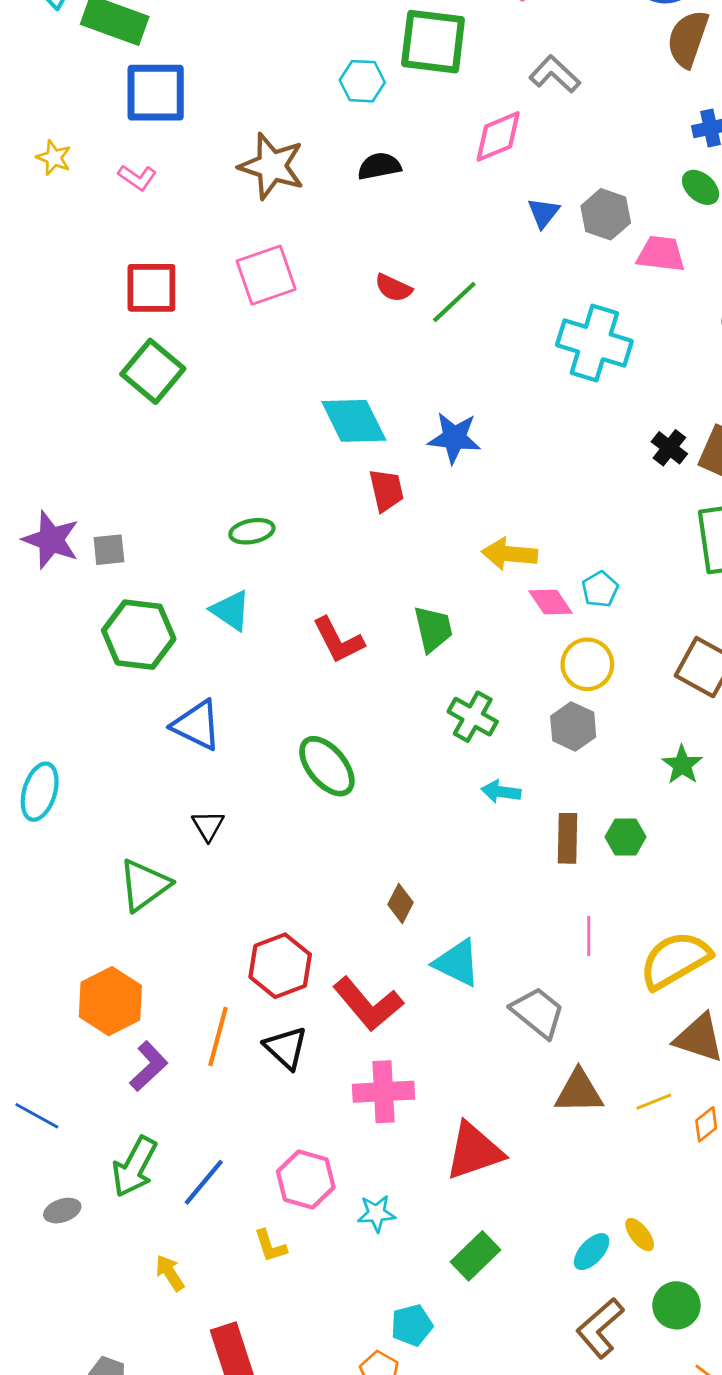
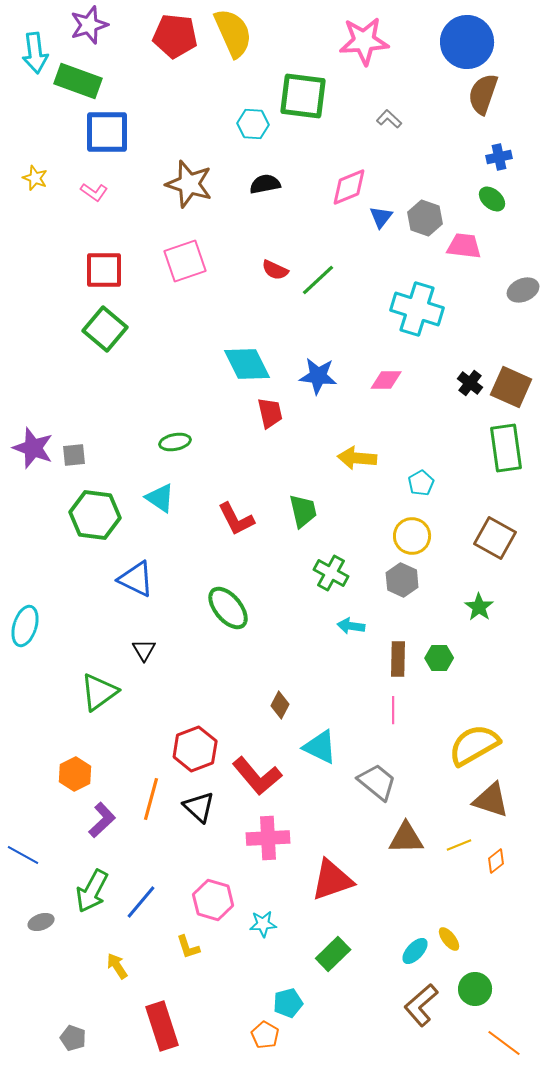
gray L-shape: (555, 74) -> (389, 119), size x0.7
pink diamond: (498, 136) -> (349, 187), moved
pink diamond: (551, 602) -> (386, 380), moved, turned -56
pink line: (589, 936) -> (393, 710), moved
orange hexagon: (110, 1001) -> (75, 774), size x0.7

